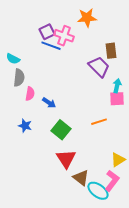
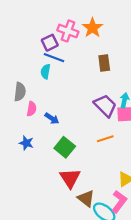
orange star: (87, 18) -> (92, 28), turned -30
pink cross: (64, 36) -> (68, 31), moved
brown rectangle: (111, 51) -> (104, 63), moved
cyan semicircle: (13, 59) -> (45, 71), moved, turned 72
purple trapezoid: (99, 67) -> (105, 106), moved

